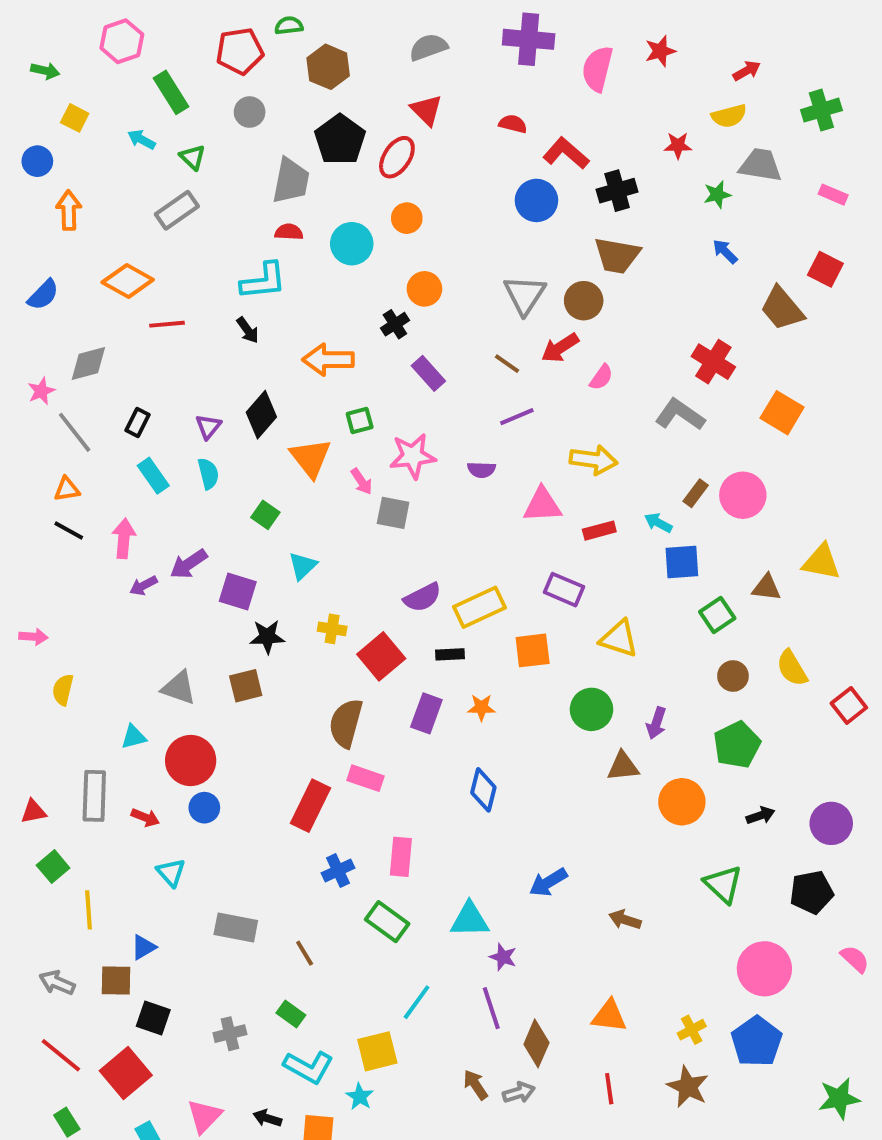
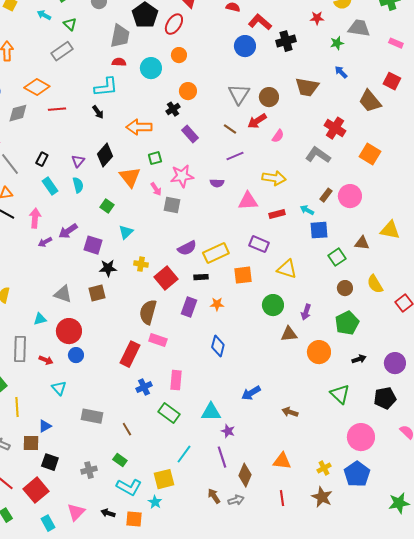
brown trapezoid: (617, 255) -> (307, 87), moved
gray diamond: (88, 364) -> (18, 113), moved

